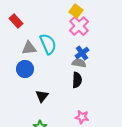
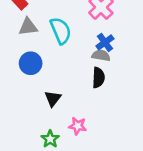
gray triangle: (29, 48) -> (28, 27), moved
pink star: (82, 117) -> (78, 126), moved

